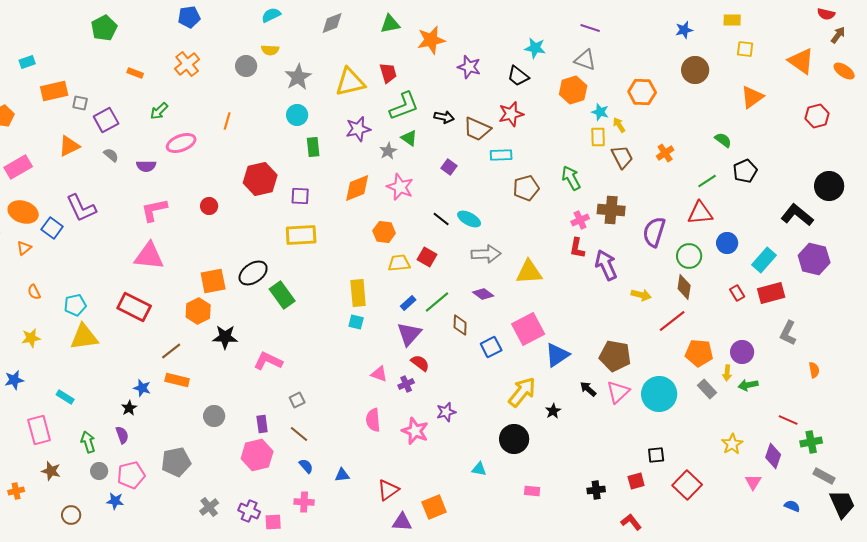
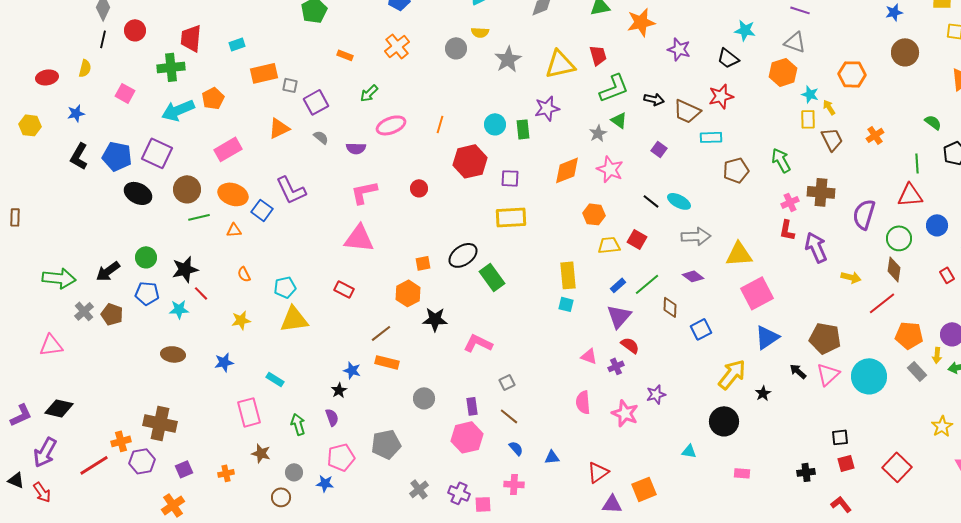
cyan circle: (297, 115) -> (495, 124), moved
orange line: (227, 121) -> (440, 124), moved
purple star: (358, 129) -> (547, 108), moved
green line: (707, 181) -> (917, 163), turned -60
orange triangle: (24, 248) -> (234, 230), turned 35
orange square: (213, 281) -> (423, 263), size x0.6
red rectangle: (134, 307) -> (344, 289), size x0.6
pink square: (528, 329) -> (757, 293), moved
black square: (656, 455) -> (840, 437), moved
gray circle: (99, 471) -> (294, 472), moved

